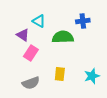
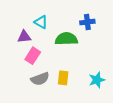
purple triangle: (23, 35) -> (24, 37), turned -40
gray semicircle: (31, 83) -> (40, 79), moved

